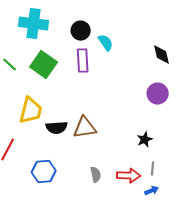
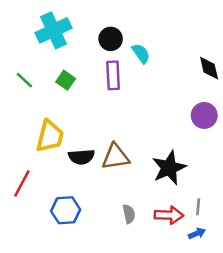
cyan cross: (34, 24) -> (53, 30), turned -32
green square: (44, 65) -> (66, 80), size x0.6
black star: (145, 140) -> (169, 168), moved, size x1.8

